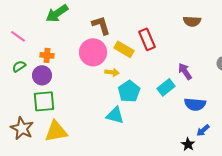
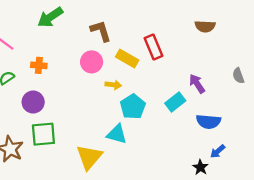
pink circle: (93, 52) -> (92, 62), size x0.7
purple circle: (42, 75) -> (33, 102), moved
green square: (44, 101) -> (43, 134), moved
yellow triangle: (56, 131) -> (89, 157), moved, turned -40

